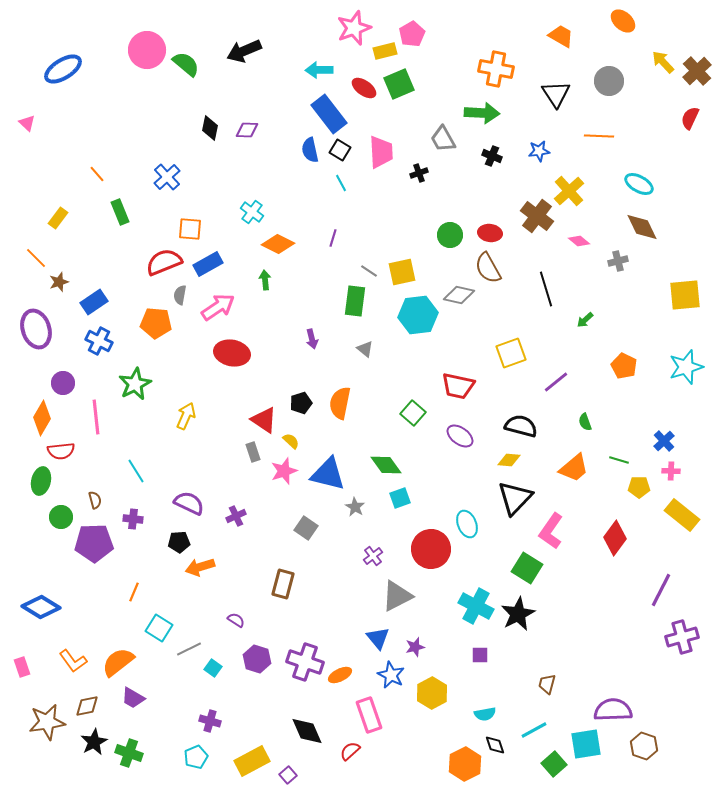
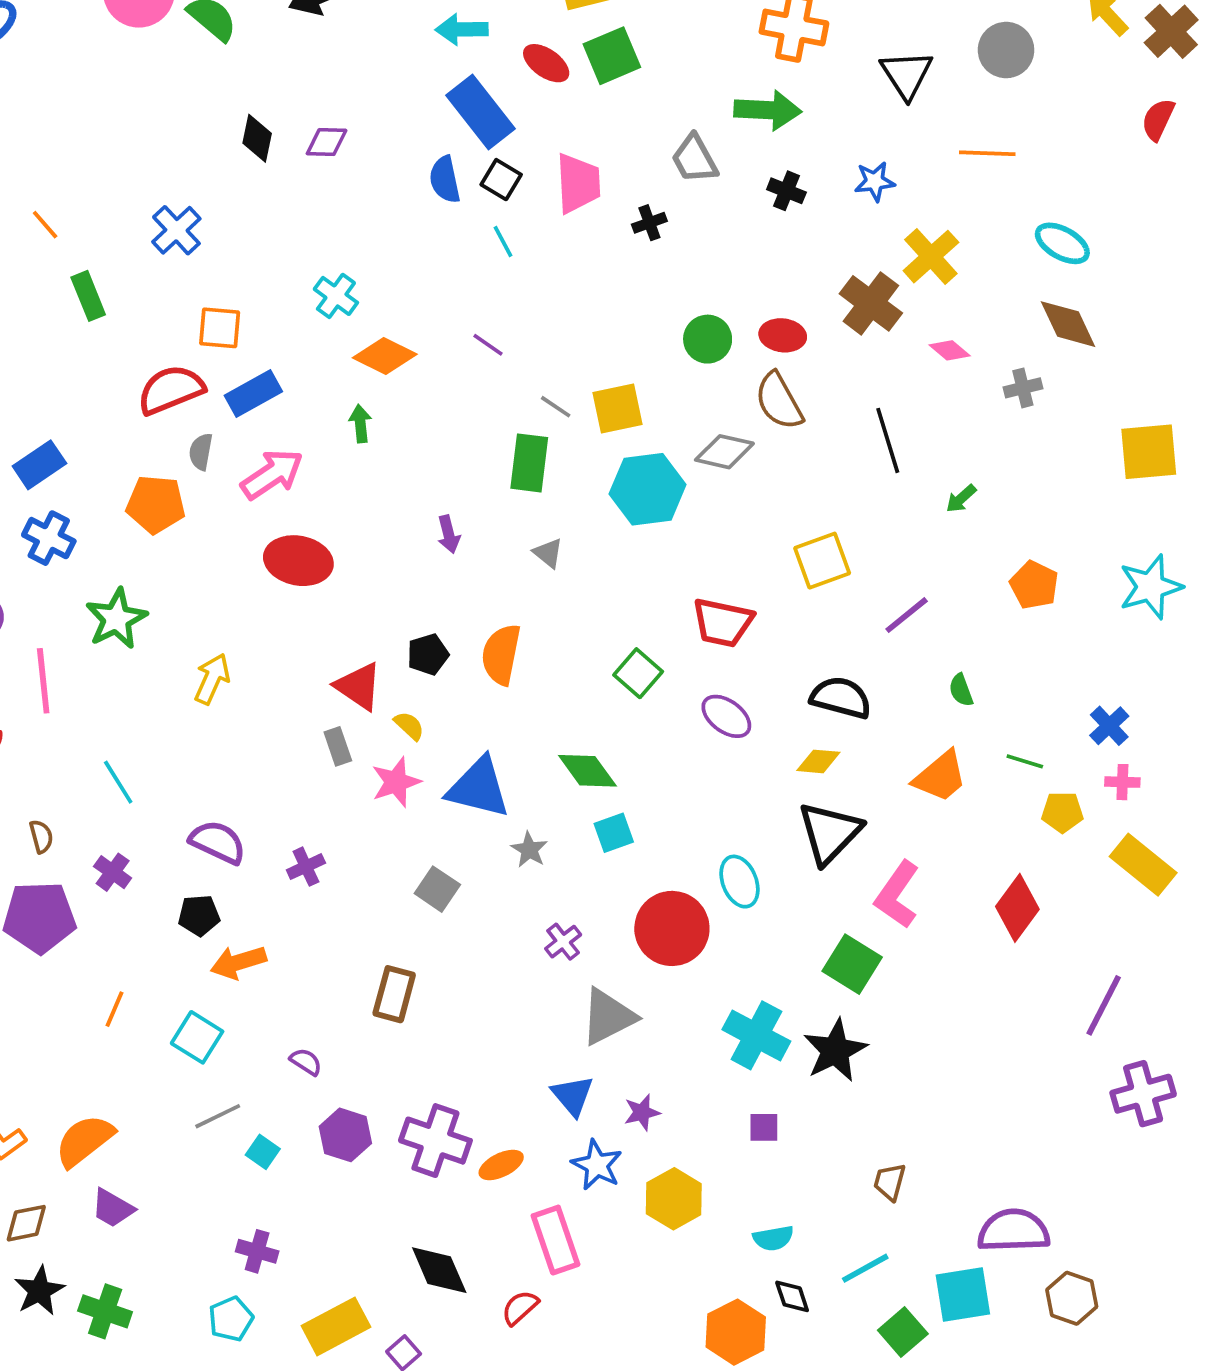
purple line: (333, 238) -> (488, 345), turned -72
purple cross: (133, 519) -> (113, 872), turned 30
cyan square: (159, 628) -> (197, 1037), moved

